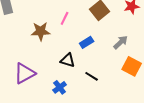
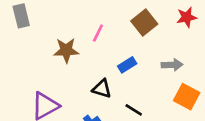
gray arrow: (121, 42) -> (172, 65), turned 42

